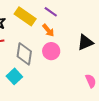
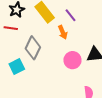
pink circle: (51, 51) -> (72, 60), moved

